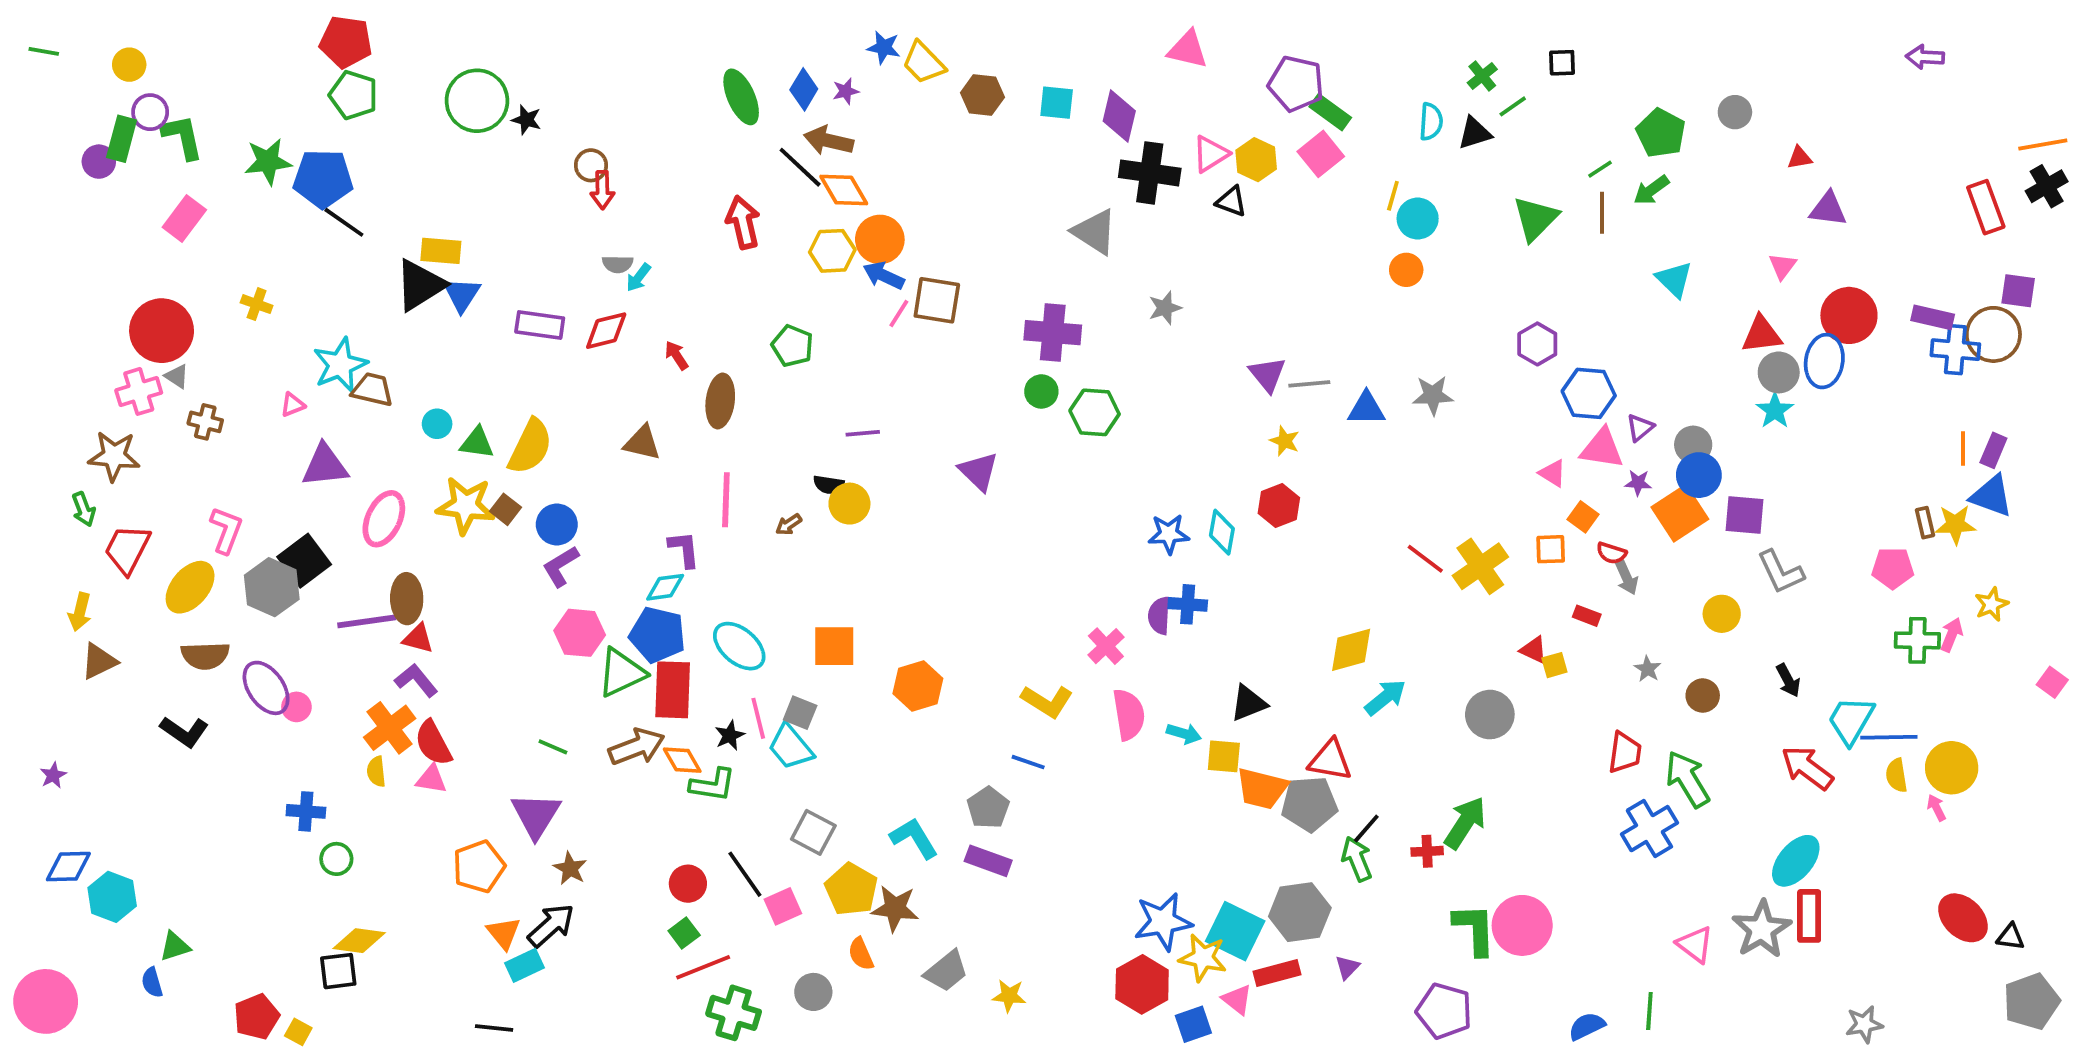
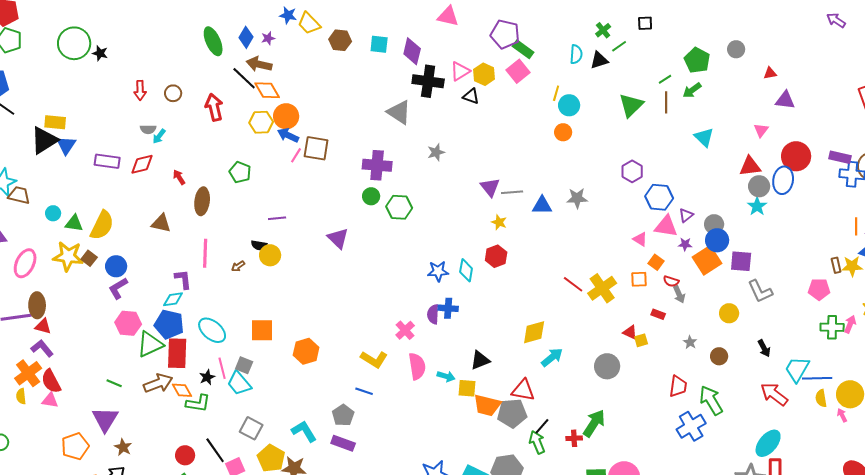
purple arrow: (1925, 57) -> (836, 20), turned 30
brown circle: (591, 165) -> (173, 93), moved

